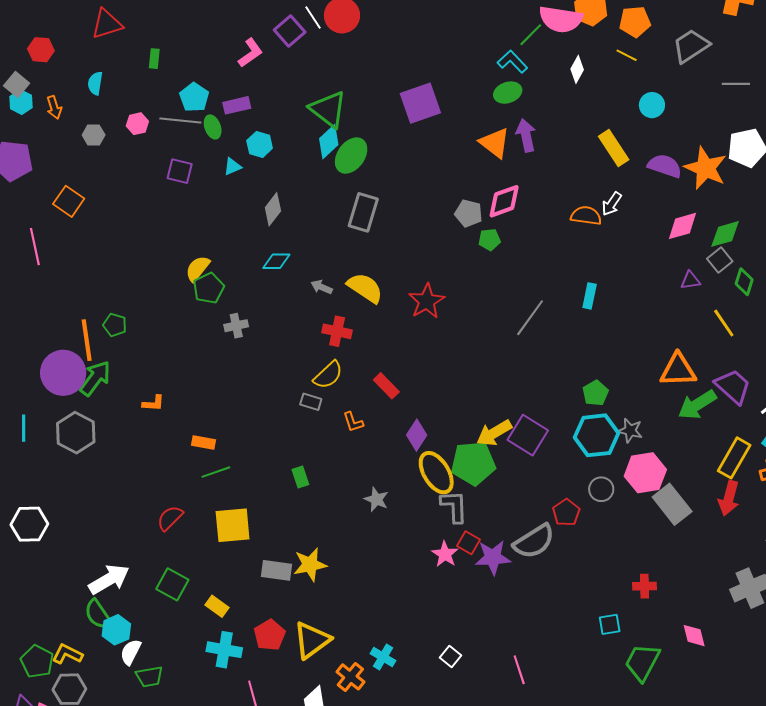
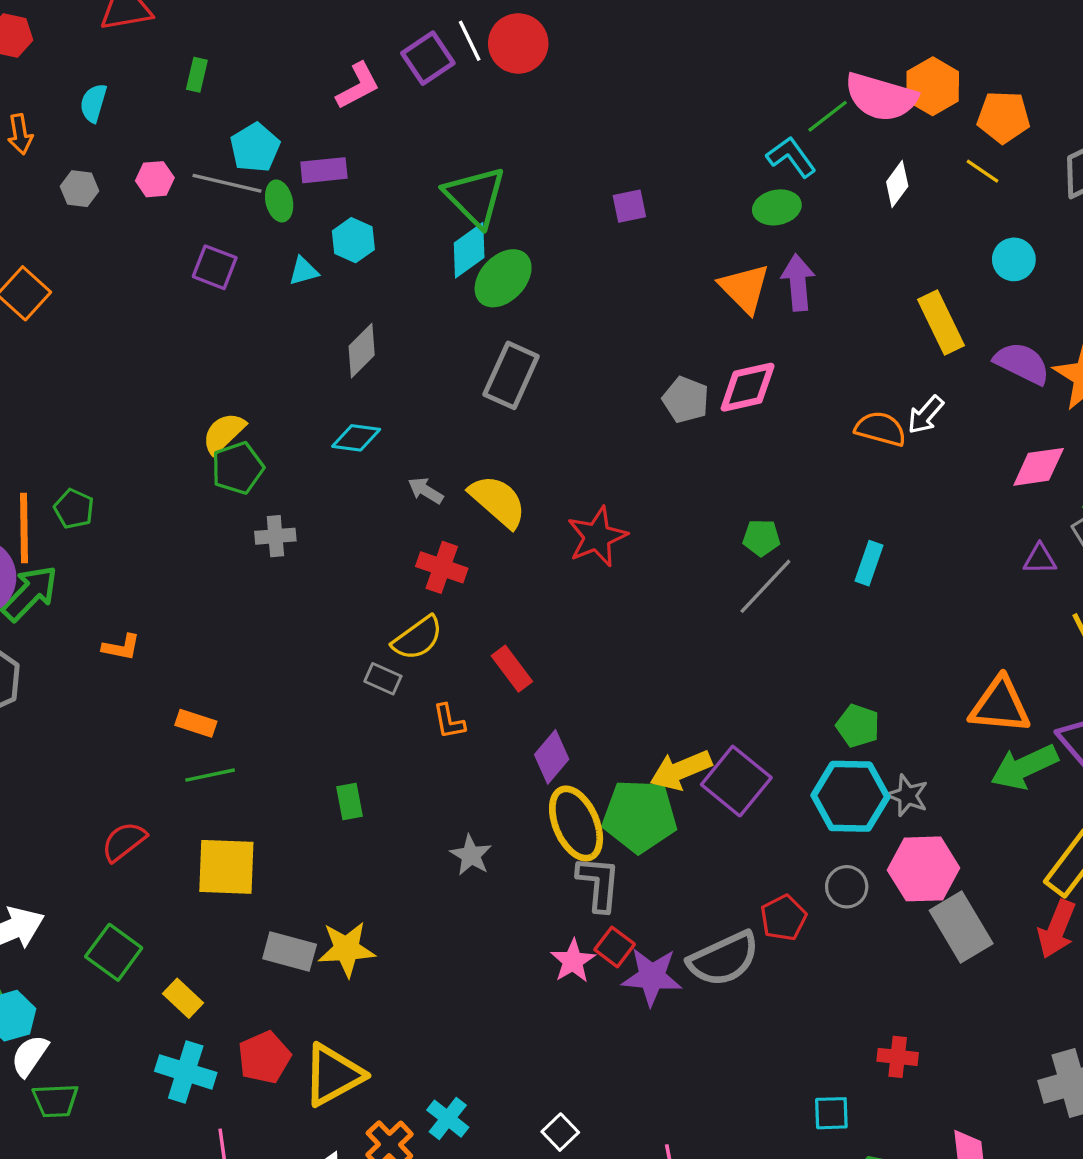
purple square: (420, 103) -> (629, 206), size x0.5
green pentagon: (489, 240) -> (761, 538), moved
green pentagon: (595, 393) -> (858, 726), turned -30

